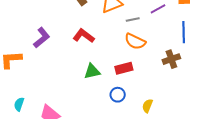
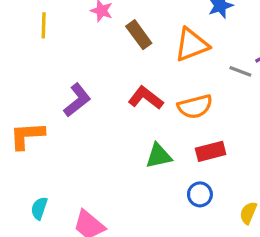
gray line: (133, 20) -> (240, 71), moved, turned 32
orange semicircle: (135, 41) -> (195, 107), moved, turned -40

